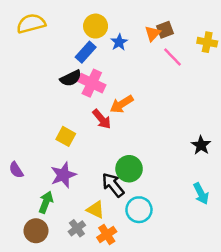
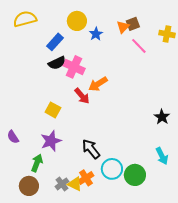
blue rectangle: (86, 52) -> (55, 42), moved
green circle: (129, 169) -> (135, 175), moved
yellow triangle: (96, 210) -> (75, 184), moved
orange cross: (107, 234) -> (86, 178), moved

